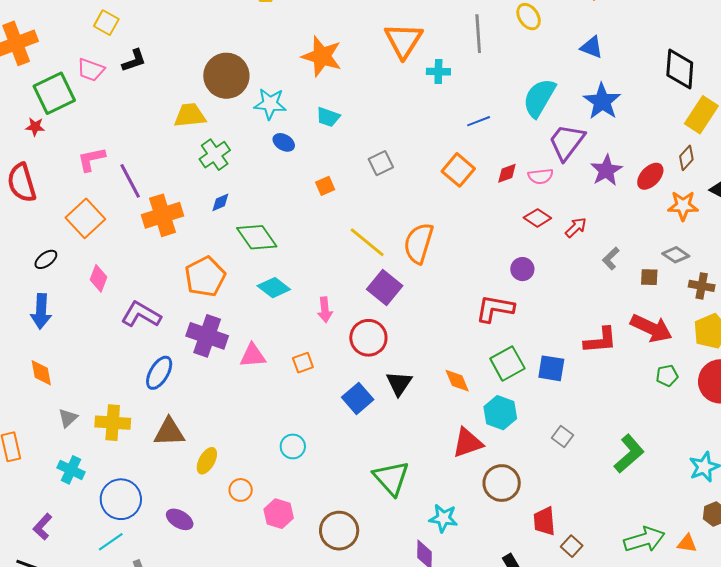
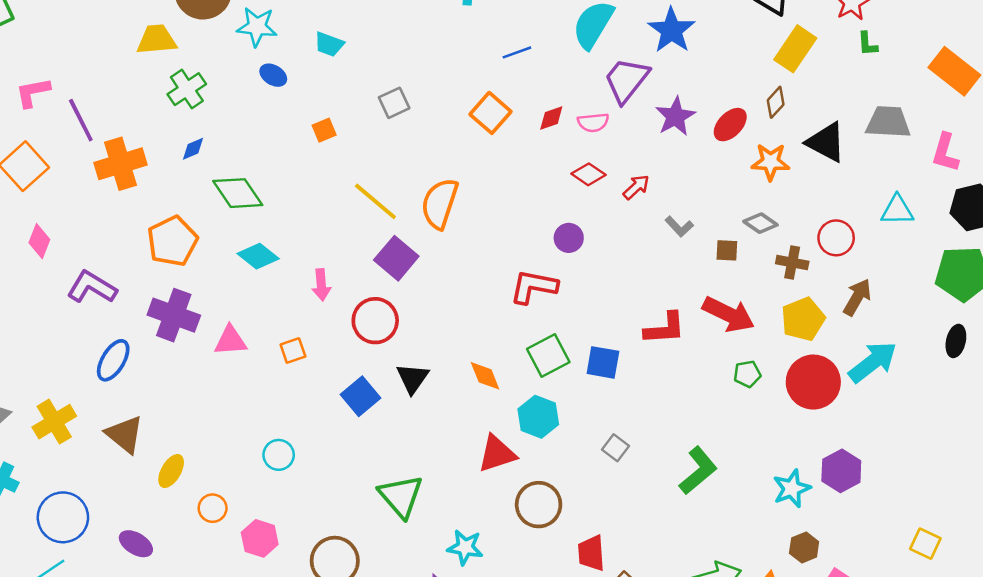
gray L-shape: (611, 259) -> (679, 226), turned -90
yellow cross: (113, 423) -> (54, 422), turned -36
brown triangle: (169, 432) -> (125, 434), turned 40

